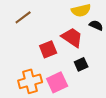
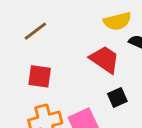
red square: (48, 49) -> (40, 76), moved, turned 30

